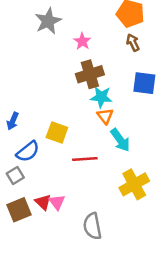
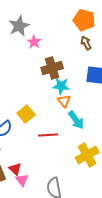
pink star: (82, 41) -> (34, 42), moved
yellow square: (57, 132) -> (26, 114), turned 30
pink triangle: (57, 202) -> (22, 180), moved

